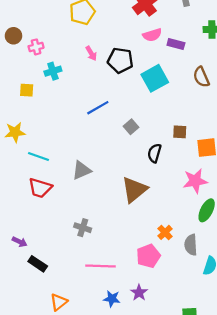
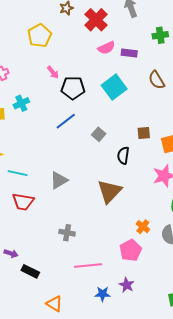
black pentagon: (120, 60) -> (73, 88), moved
cyan cross: (53, 71) -> (21, 103), moved
orange triangle: (59, 302) -> (54, 304), turned -42

